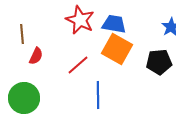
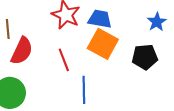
red semicircle: (36, 56) -> (22, 51), size x1.6
red line: (78, 65) -> (64, 60), turned -70

